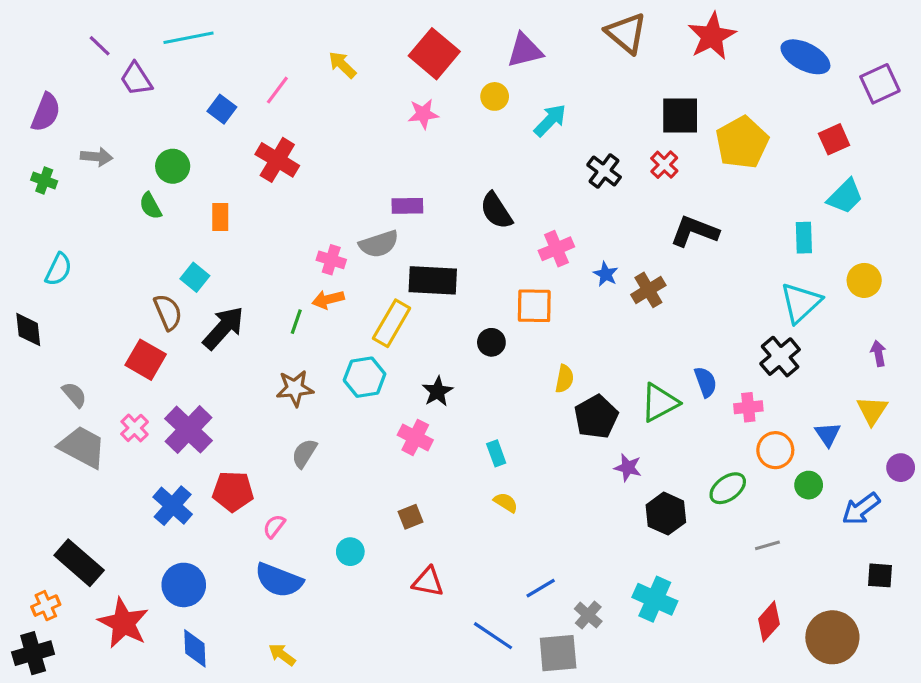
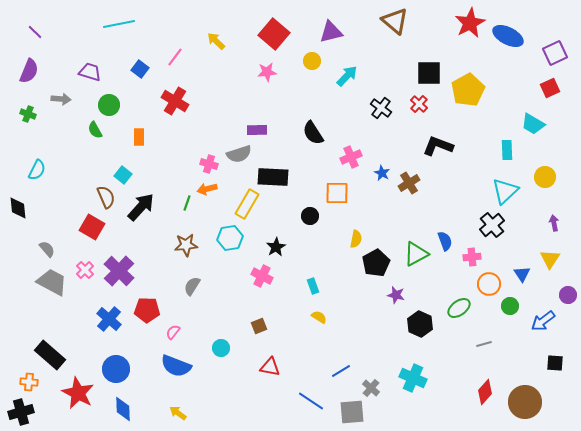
red star: (712, 36) -> (470, 23), moved
purple line: (100, 46) -> (35, 32), moved
purple trapezoid: (136, 79) -> (90, 72), moved, turned 140
red square: (834, 139) -> (550, 88), moved
cyan trapezoid: (845, 196) -> (533, 124), turned 75
orange cross: (46, 606) -> (29, 382), turned 30

